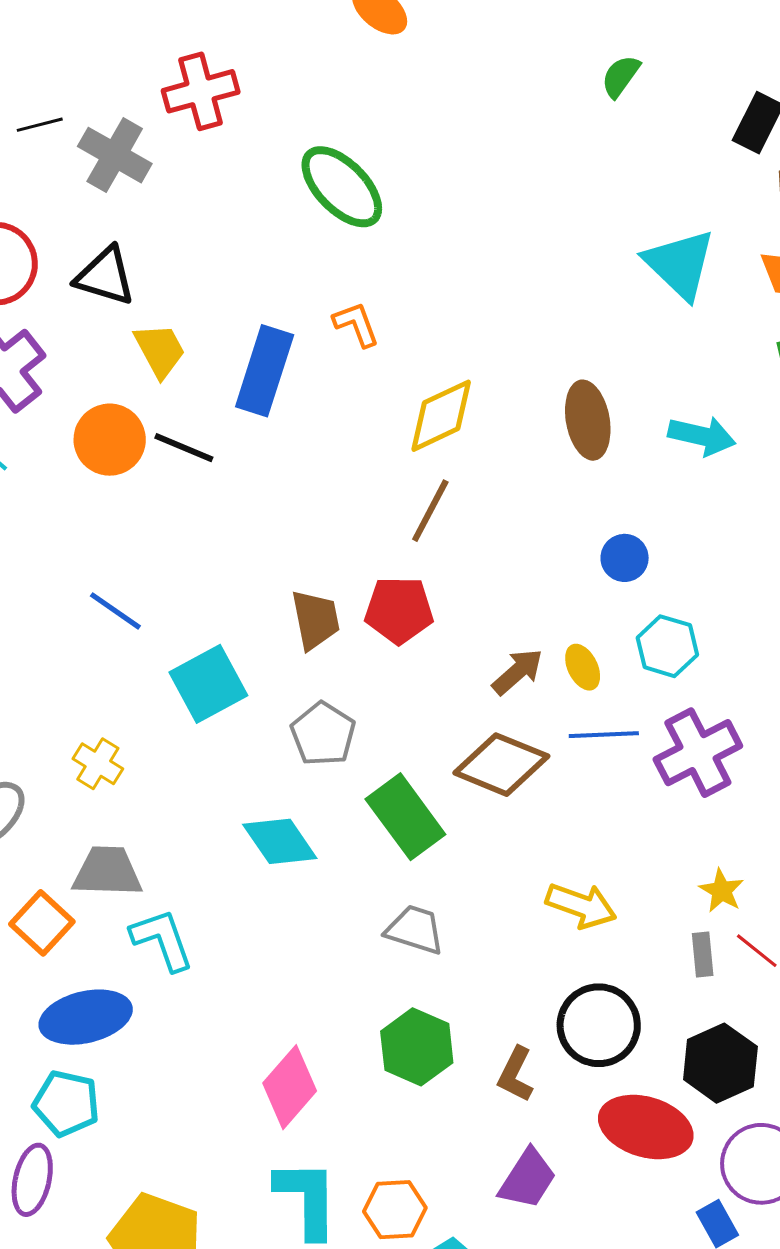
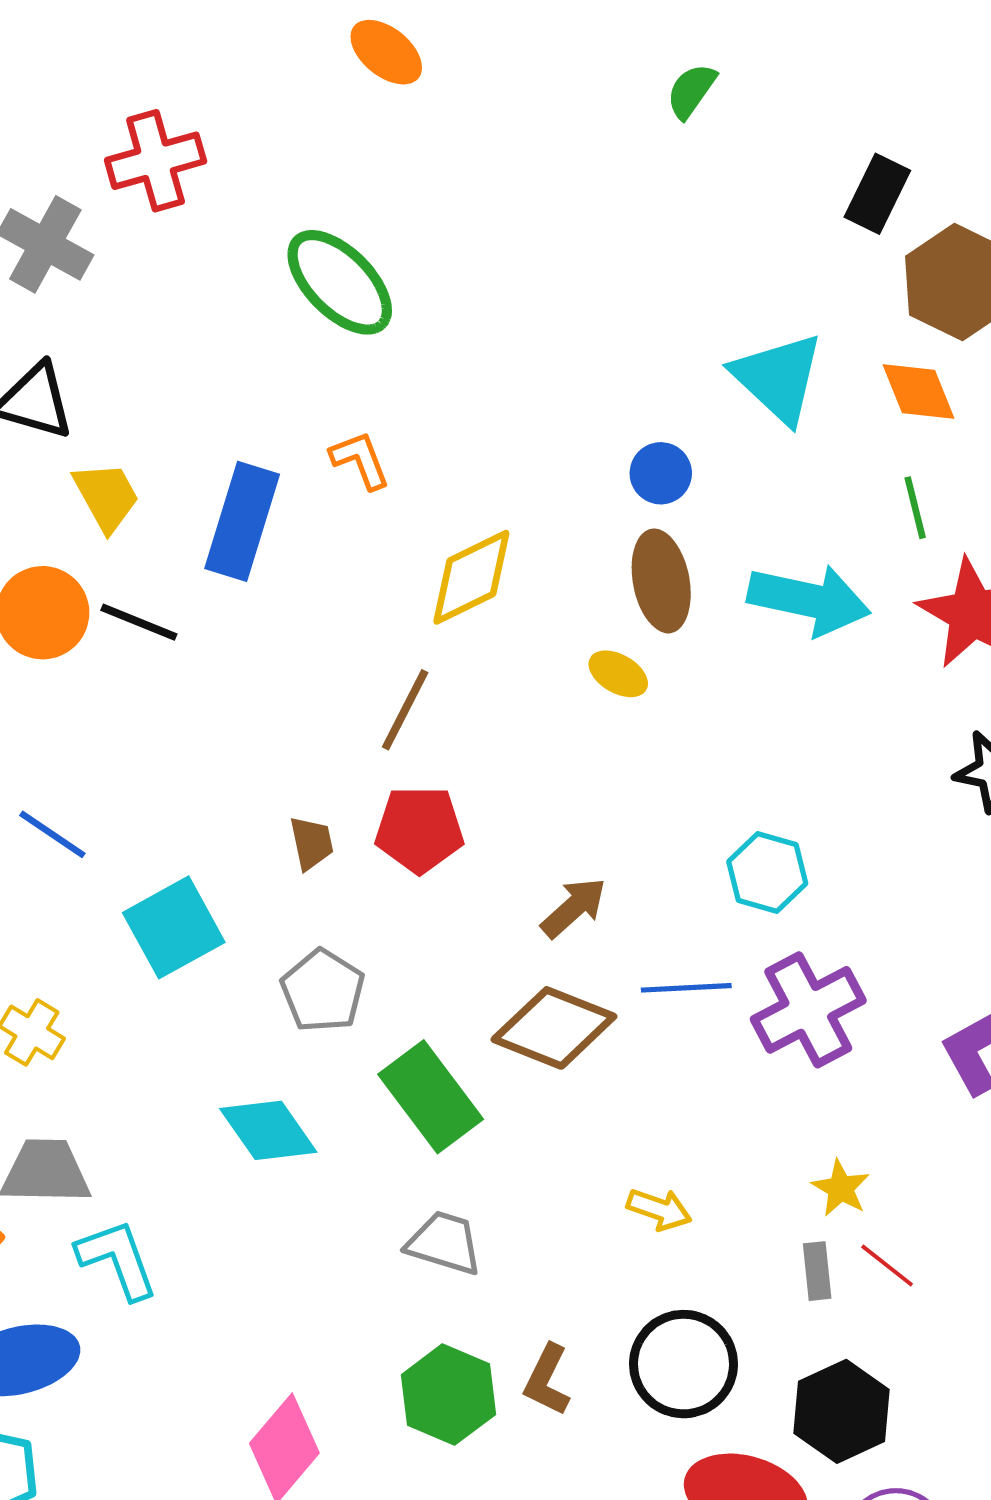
green semicircle: (621, 76) -> (691, 91), moved
cyan arrow: (702, 436) -> (809, 600), size x1.4
brown line: (430, 511) -> (405, 710), moved
blue circle: (625, 558) -> (661, 473), moved
brown trapezoid: (315, 620) -> (311, 843), size x0.7
yellow ellipse: (583, 667) -> (618, 674), moved, turned -33
yellow arrow: (581, 906) -> (659, 1209), size x0.7
brown L-shape: (516, 1074) -> (547, 1380), moved

